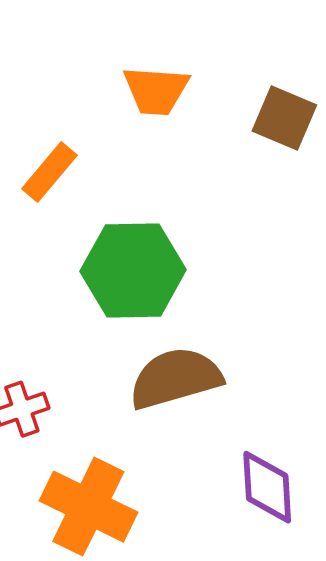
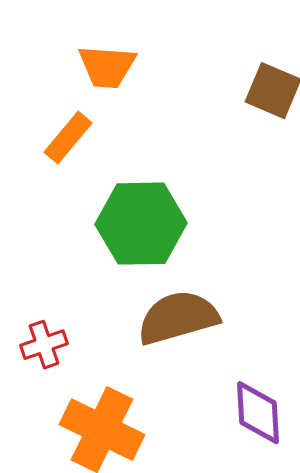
orange trapezoid: (156, 91) -> (107, 67), moved

